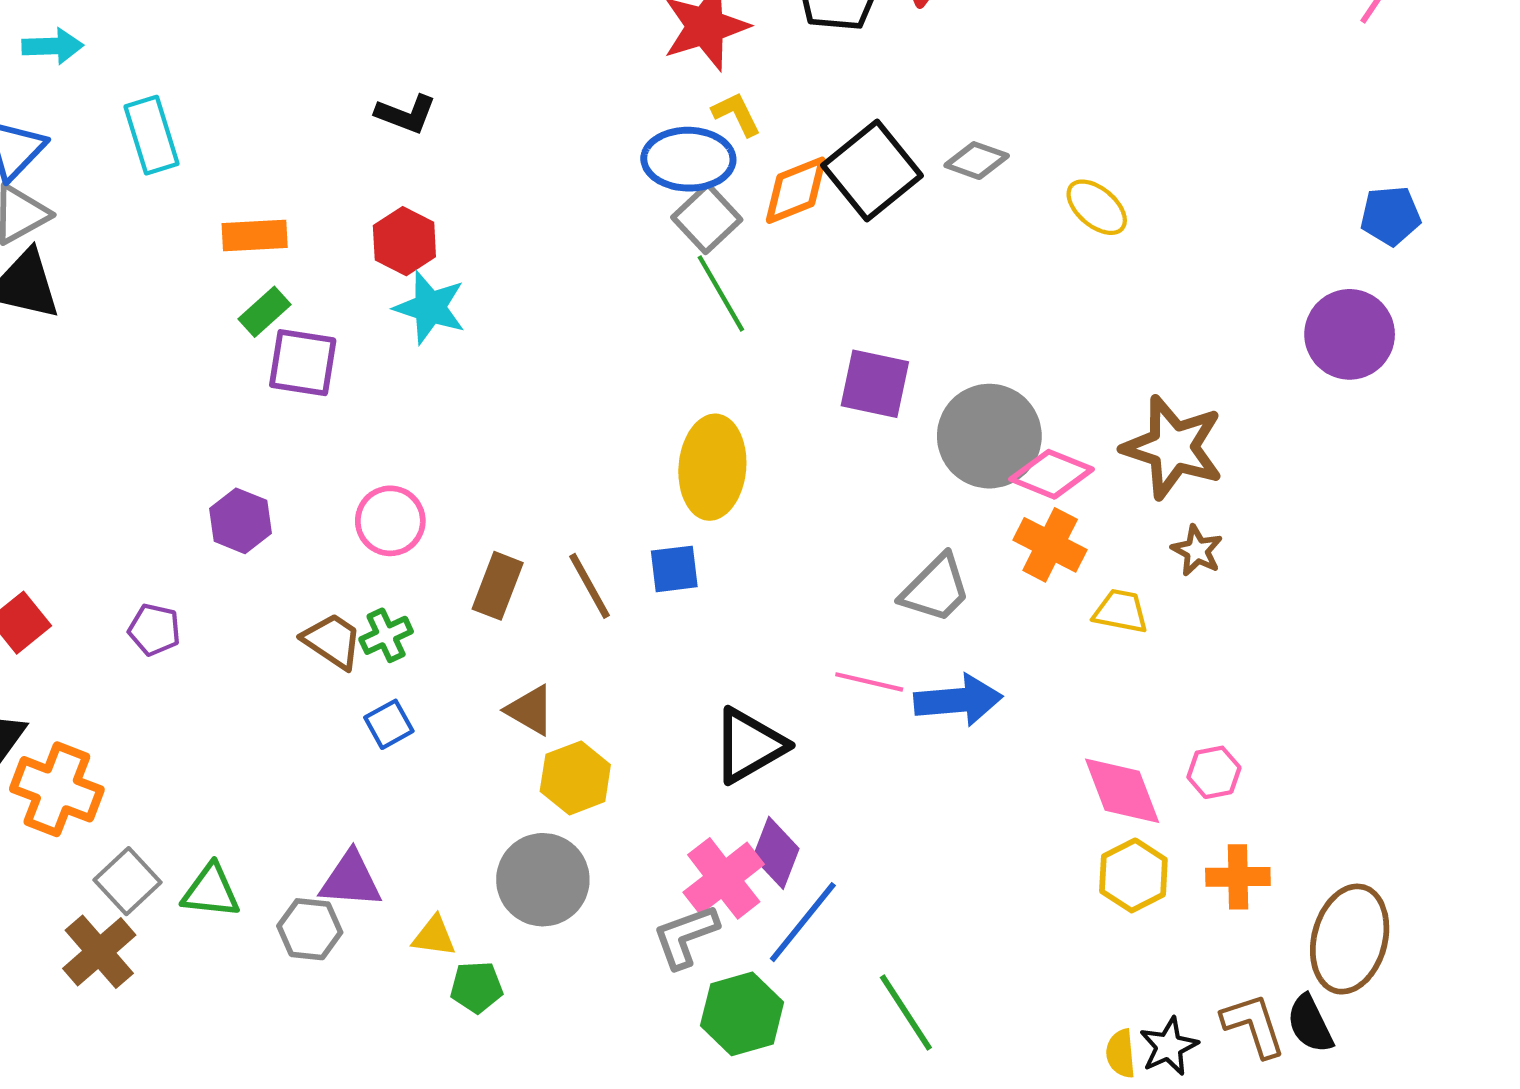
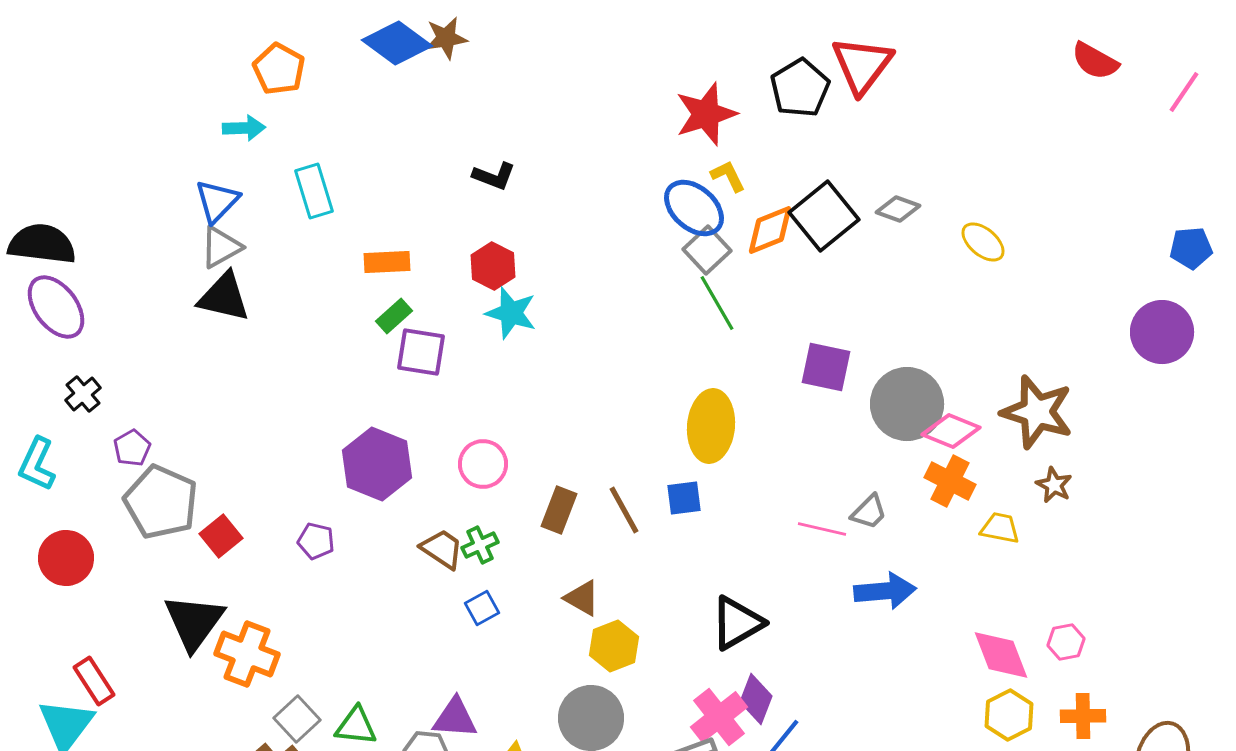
blue ellipse: (688, 159) -> (694, 208), turned 40
purple hexagon: (241, 521) -> (377, 464), size x1.6
gray trapezoid: (936, 589) -> (869, 512), size x0.7
pink line: (869, 682) -> (822, 529), moved

